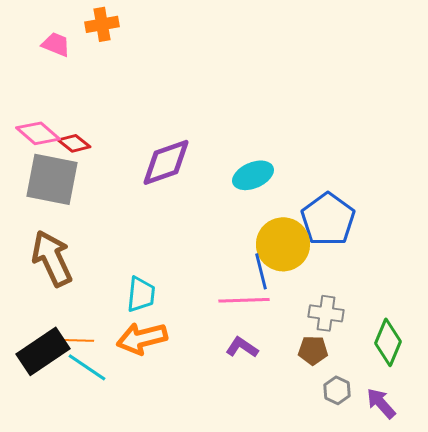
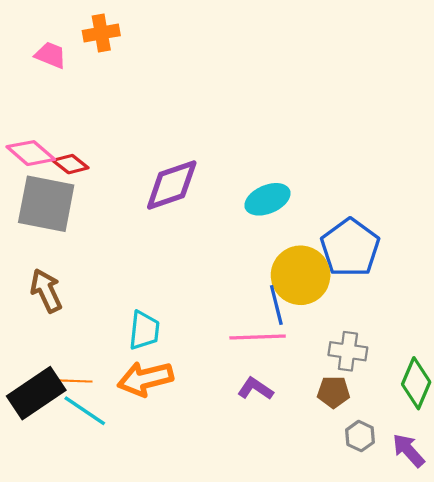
brown arrow: (52, 258) -> (46, 291), size x0.7

